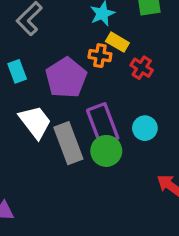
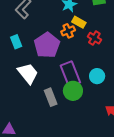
orange cross: (100, 56) -> (68, 31), turned -32
gray rectangle: (68, 143) -> (51, 97), moved, size x0.7

